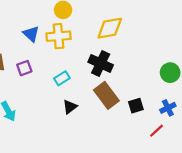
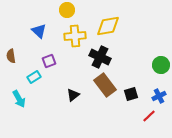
yellow cross: (58, 36) -> (75, 36), moved
purple square: (24, 68) -> (49, 61), moved
cyan rectangle: (62, 78) -> (34, 77), moved

